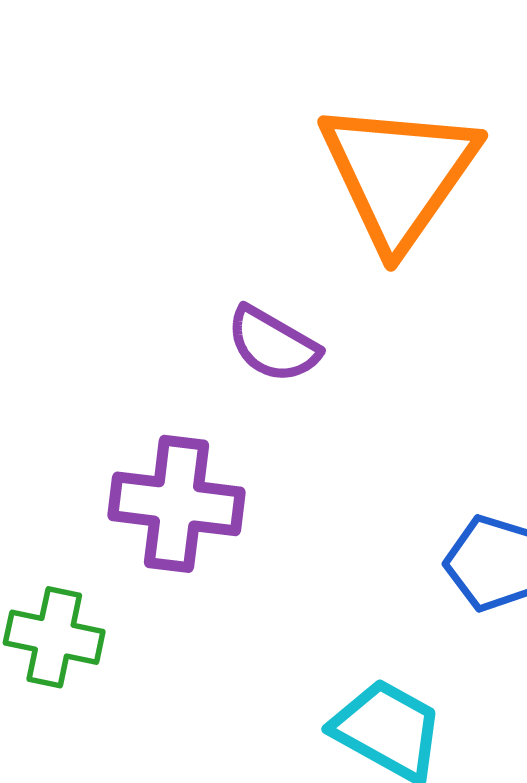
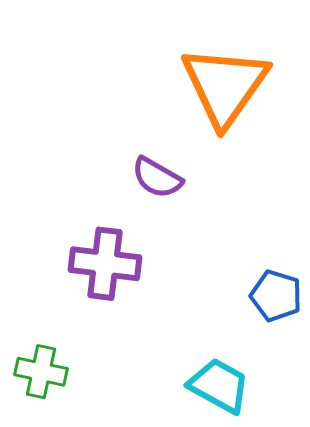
green cross: (54, 637) -> (41, 372), moved

